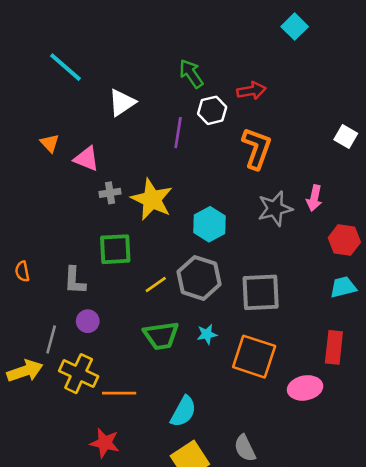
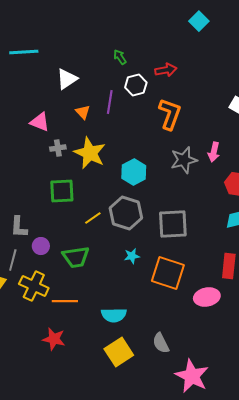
cyan line: (65, 67) -> (24, 52), turned -44
green arrow: (191, 74) -> (120, 57), size x0.7
orange triangle: (50, 143) -> (83, 112), moved
gray L-shape: (75, 281) -> (19, 227), moved
green trapezoid: (161, 336) -> (76, 257), moved
cyan semicircle: (183, 412) -> (114, 315), turned 60

